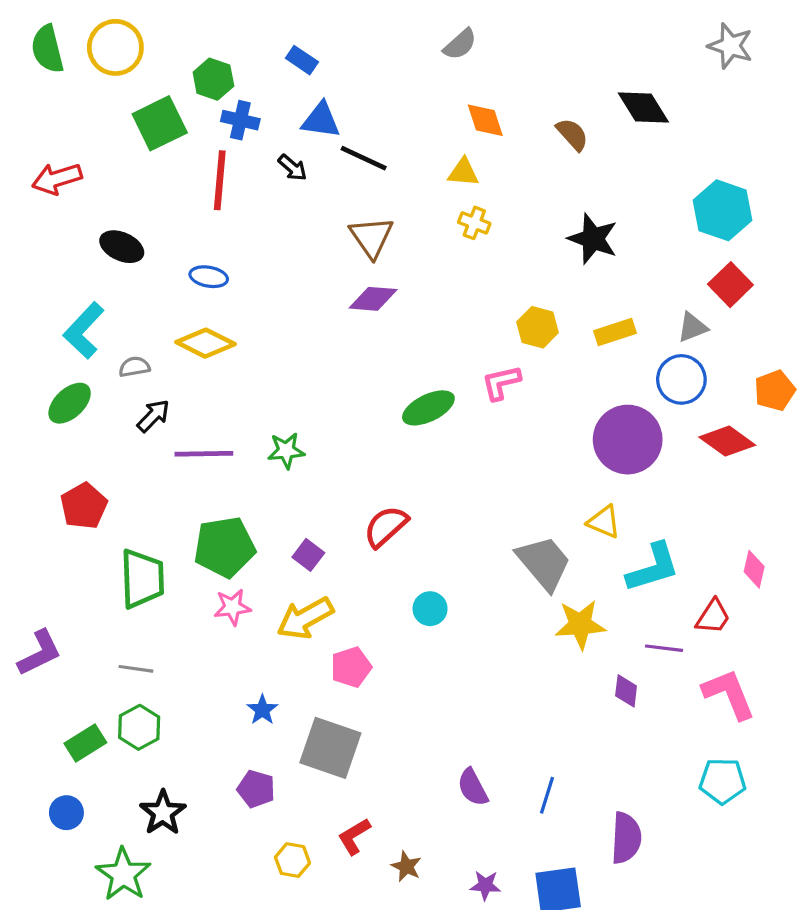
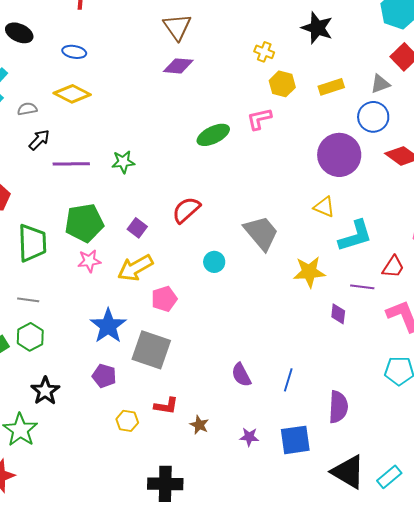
yellow cross: (474, 223) -> (264, 52), moved
gray trapezoid: (544, 563) -> (261, 233), moved
blue star: (262, 710) -> (108, 326), size x1.8
red L-shape: (354, 836) -> (166, 406), turned -140

